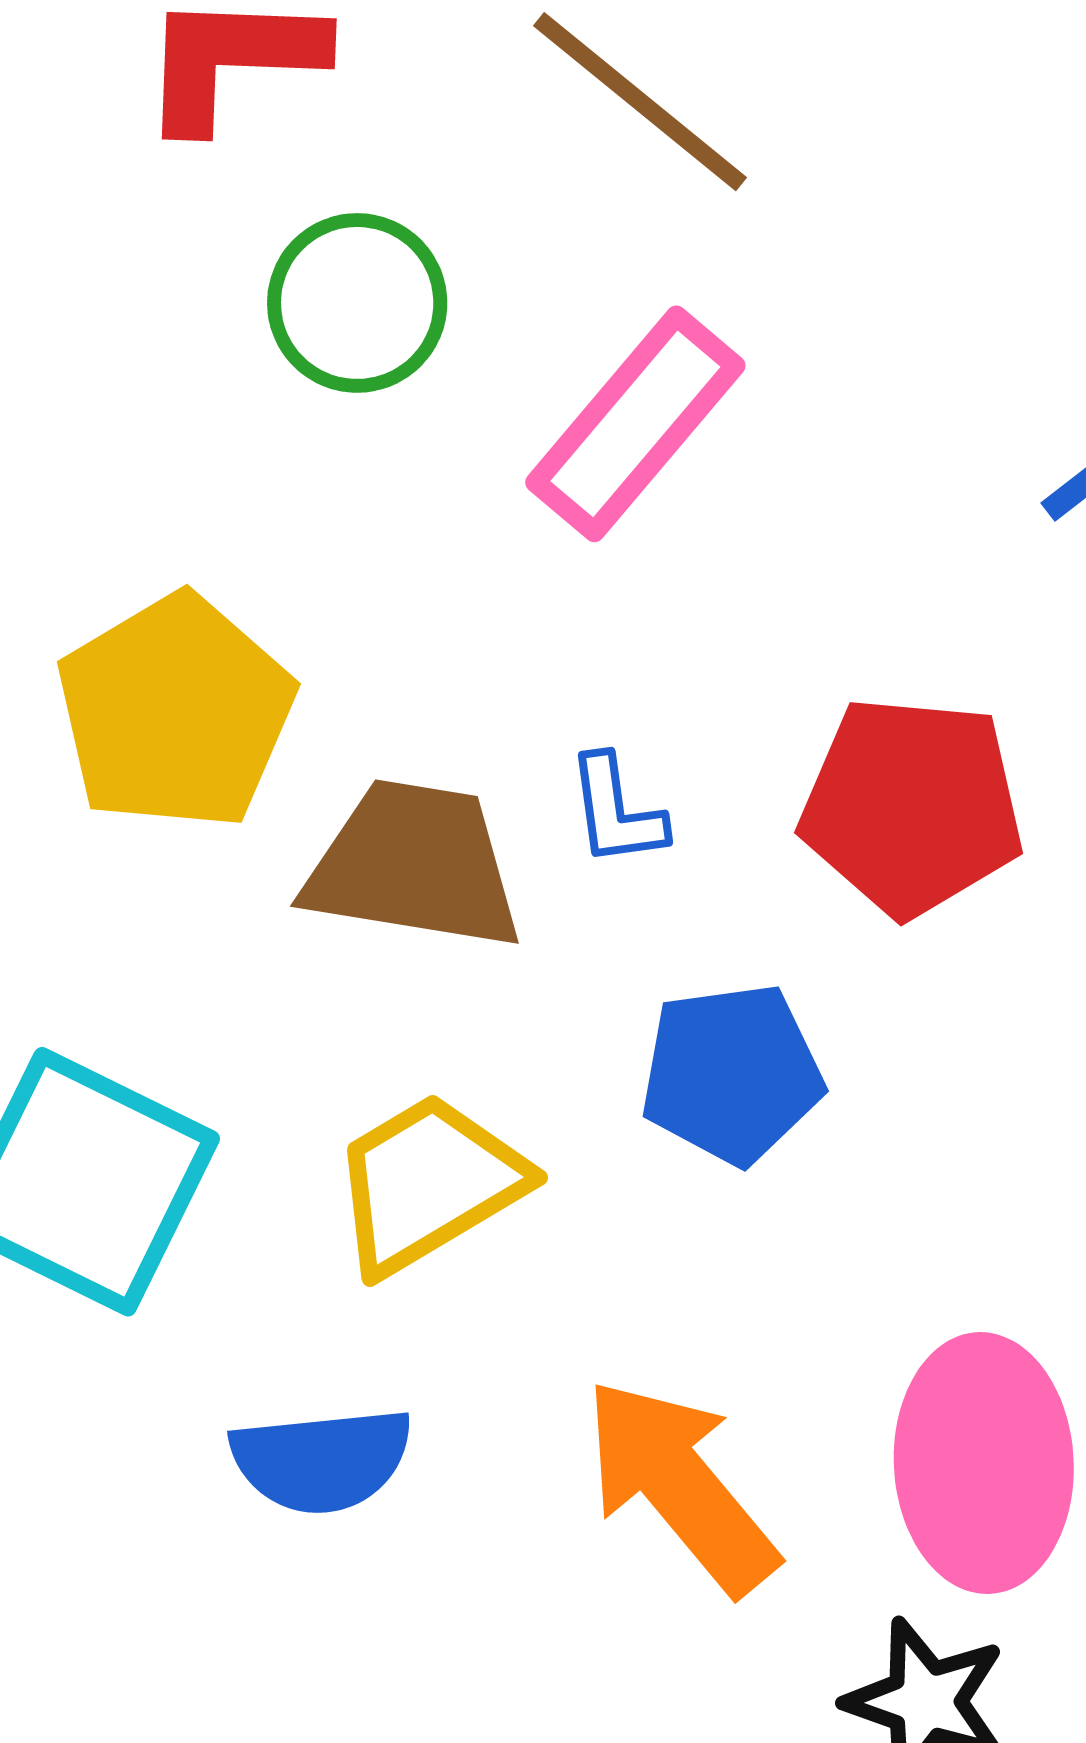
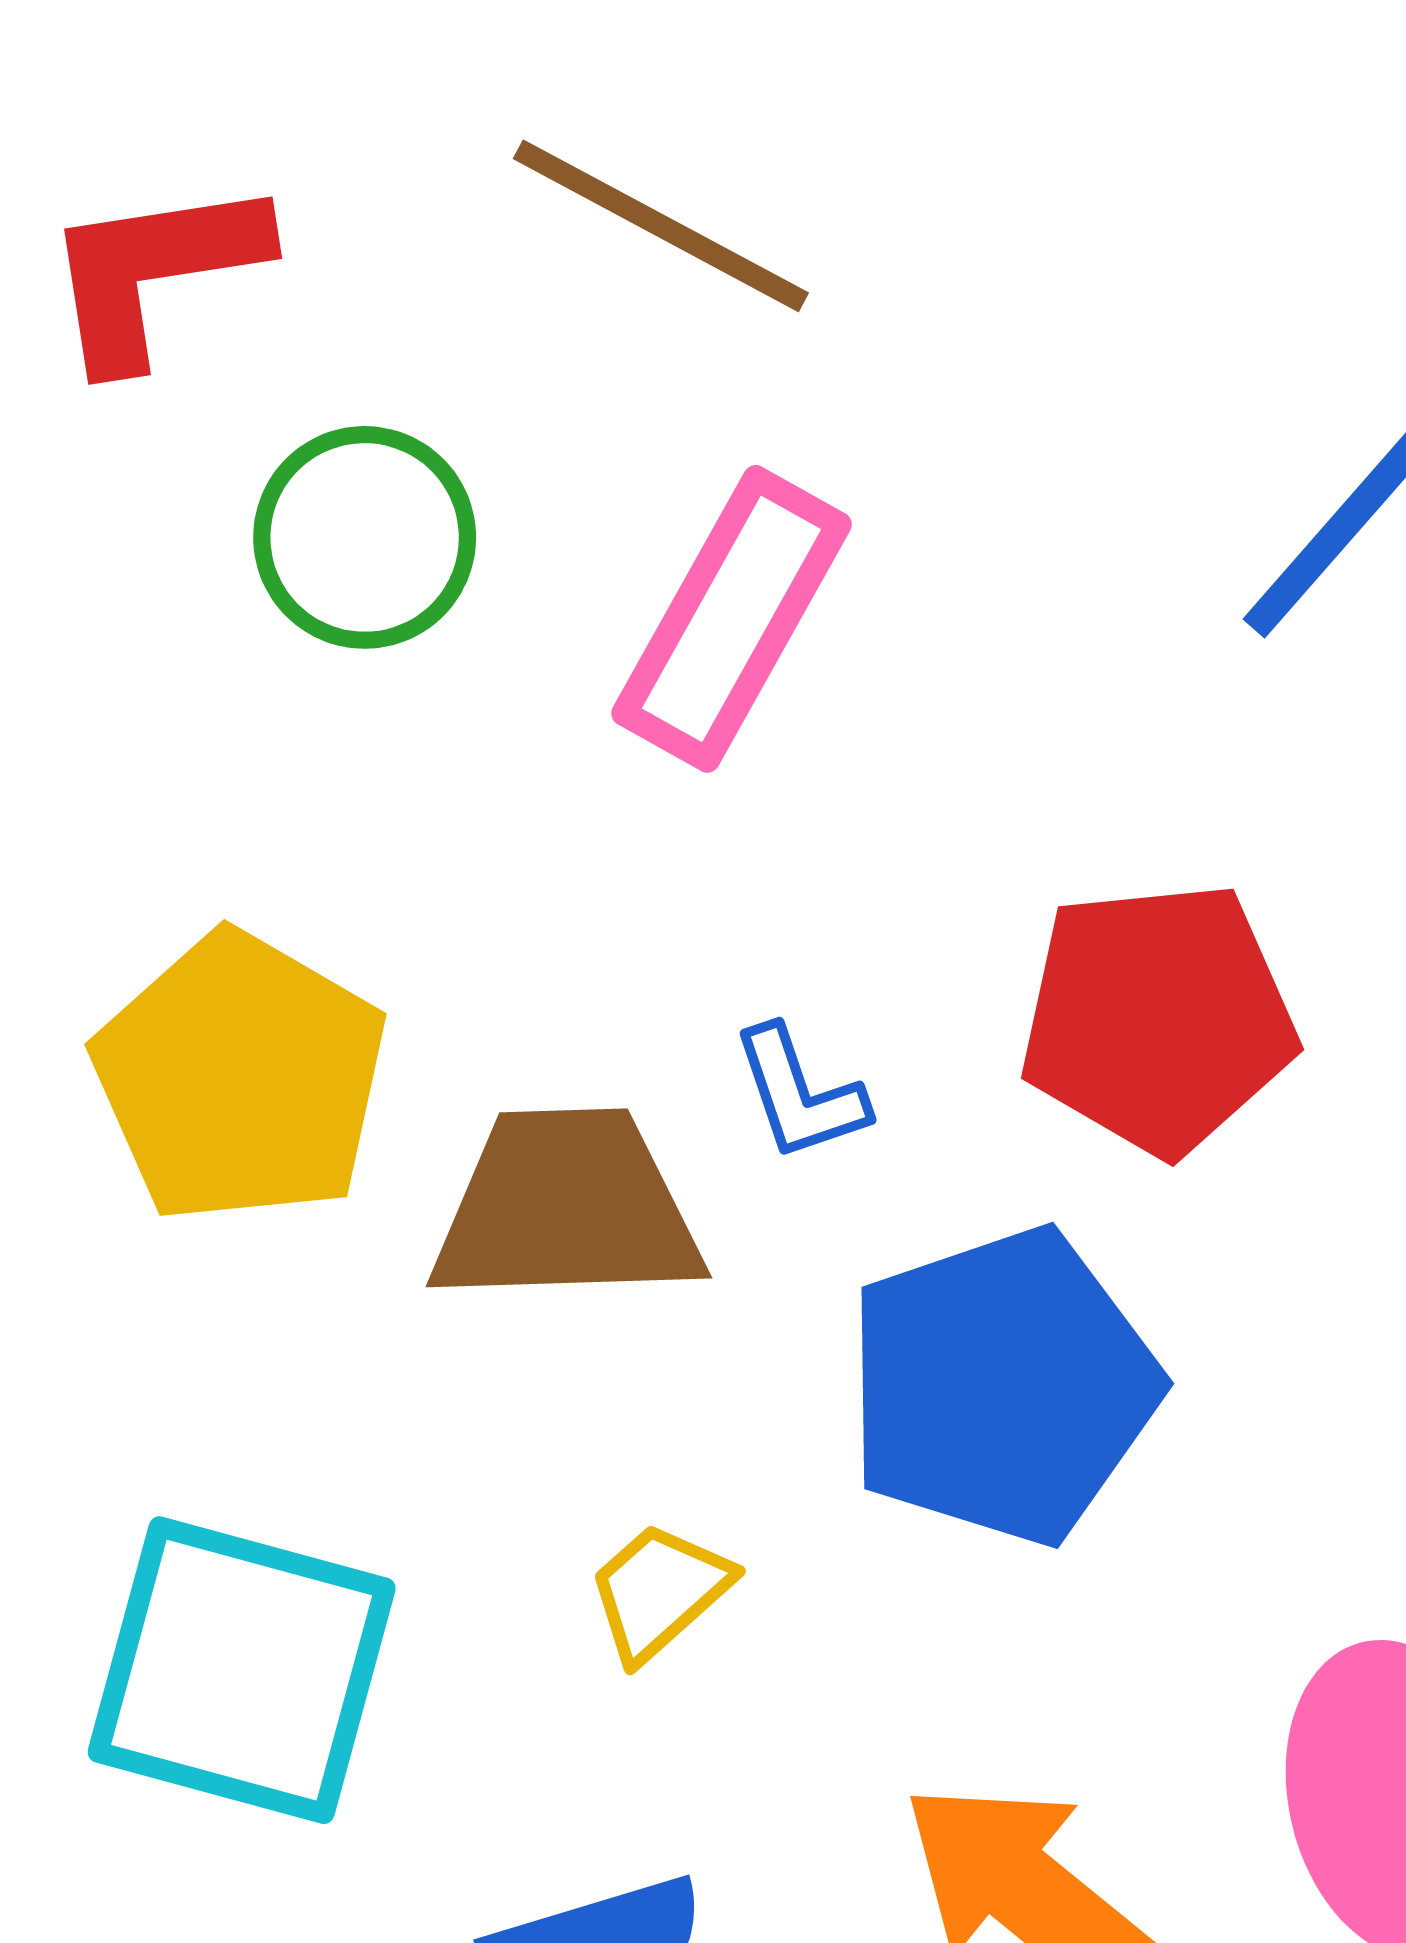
blue pentagon: (732, 1074) -> (1002, 1386), size x1.4
yellow trapezoid: (428, 1184) -> (659, 1591), size x0.6

